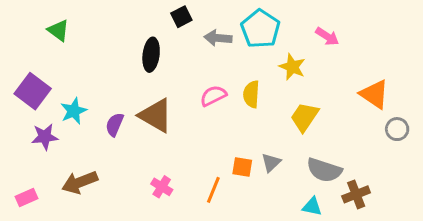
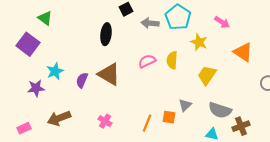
purple square: (33, 91) -> (28, 44), moved
orange triangle: (374, 94) -> (243, 52), moved
orange square: (242, 167) -> (169, 117), moved
pink cross: (162, 187) -> (105, 121), moved

